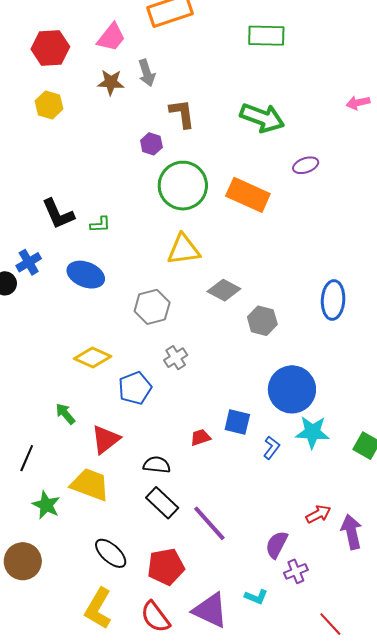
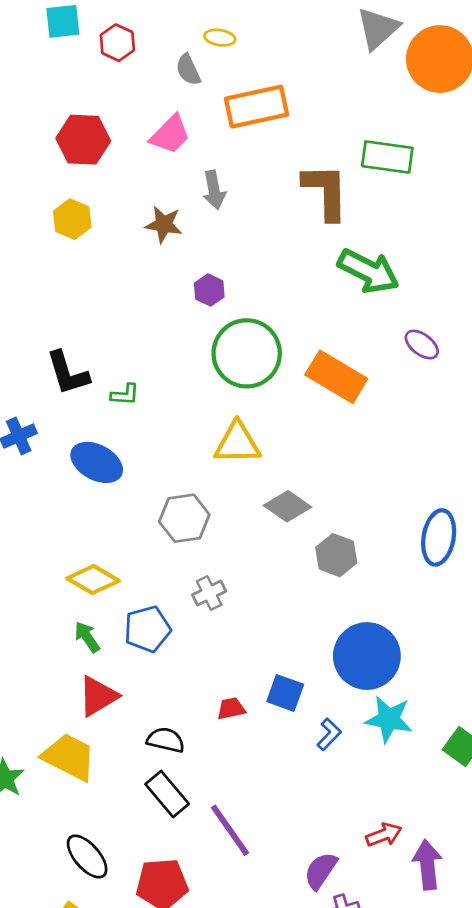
brown star: (111, 82) -> (164, 224), moved
brown L-shape: (182, 114) -> (326, 192), moved, size x1.4
purple ellipse: (306, 165) -> (422, 345), turned 50
green arrow: (65, 414) -> (87, 637), moved

